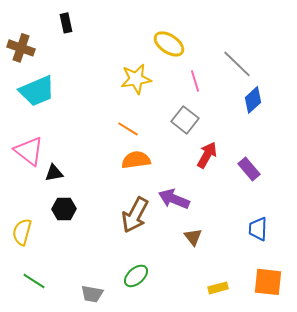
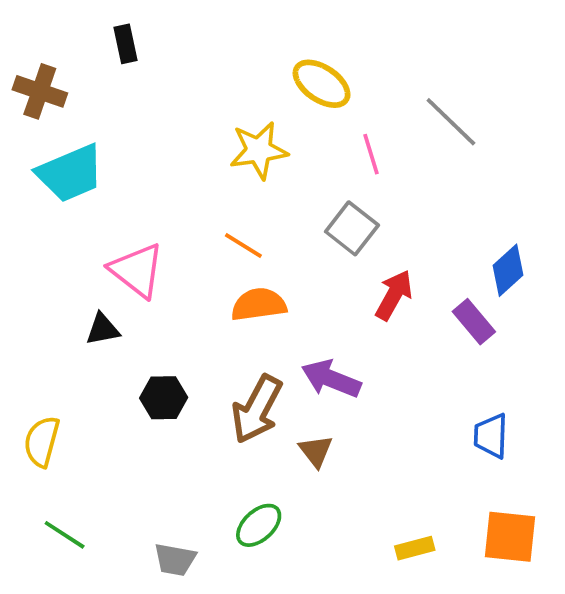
blue diamond: (253, 100) -> (508, 270), moved
pink triangle: (29, 151) -> (137, 270), moved
black hexagon: (64, 209) -> (164, 398), moved
brown triangle: (193, 237) -> (316, 451), moved

